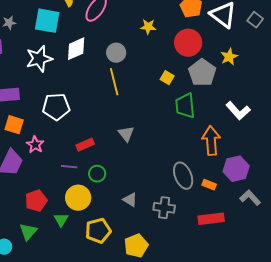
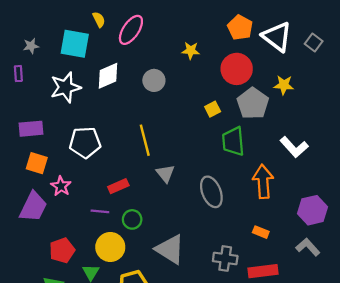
yellow star: (229, 57) -> (284, 85), turned 30
yellow square: (167, 78) -> (213, 109), turned 32
yellow line: (114, 82) -> (145, 140), moved
purple hexagon: (236, 169) -> (312, 210), moved
gray ellipse: (183, 176) -> (211, 192), moved
gray triangle: (130, 200) -> (170, 249), size x1.8
gray cross: (164, 208) -> (225, 258), moved

